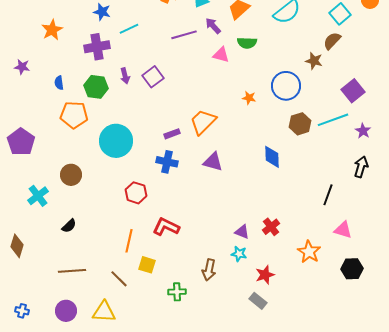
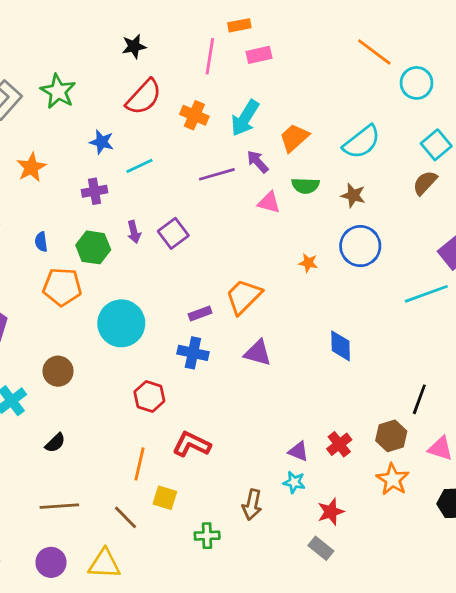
purple cross: (97, 47) -> (95, 191), size x0.7
brown star: (314, 61) -> (353, 195), moved
brown hexagon: (300, 124) -> (391, 436), moved

